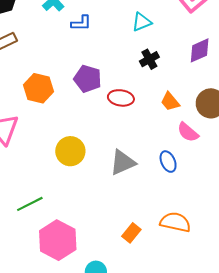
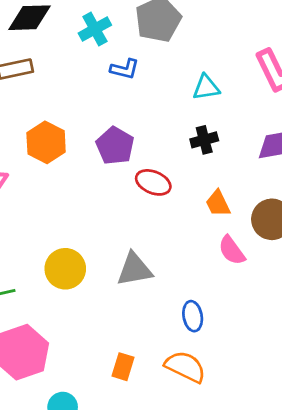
yellow circle: (70, 151) -> (65, 269), moved
blue ellipse: (168, 162) -> (193, 316), moved
orange rectangle: (131, 233) -> (123, 367), turned -36

